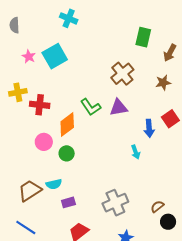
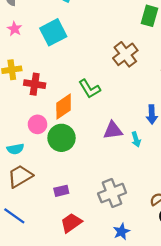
pink star: (29, 57) -> (14, 29), moved
purple triangle: (119, 108) -> (113, 130), moved
green circle: (67, 153) -> (62, 138), size x1.6
cyan semicircle: (54, 184) -> (15, 149), moved

